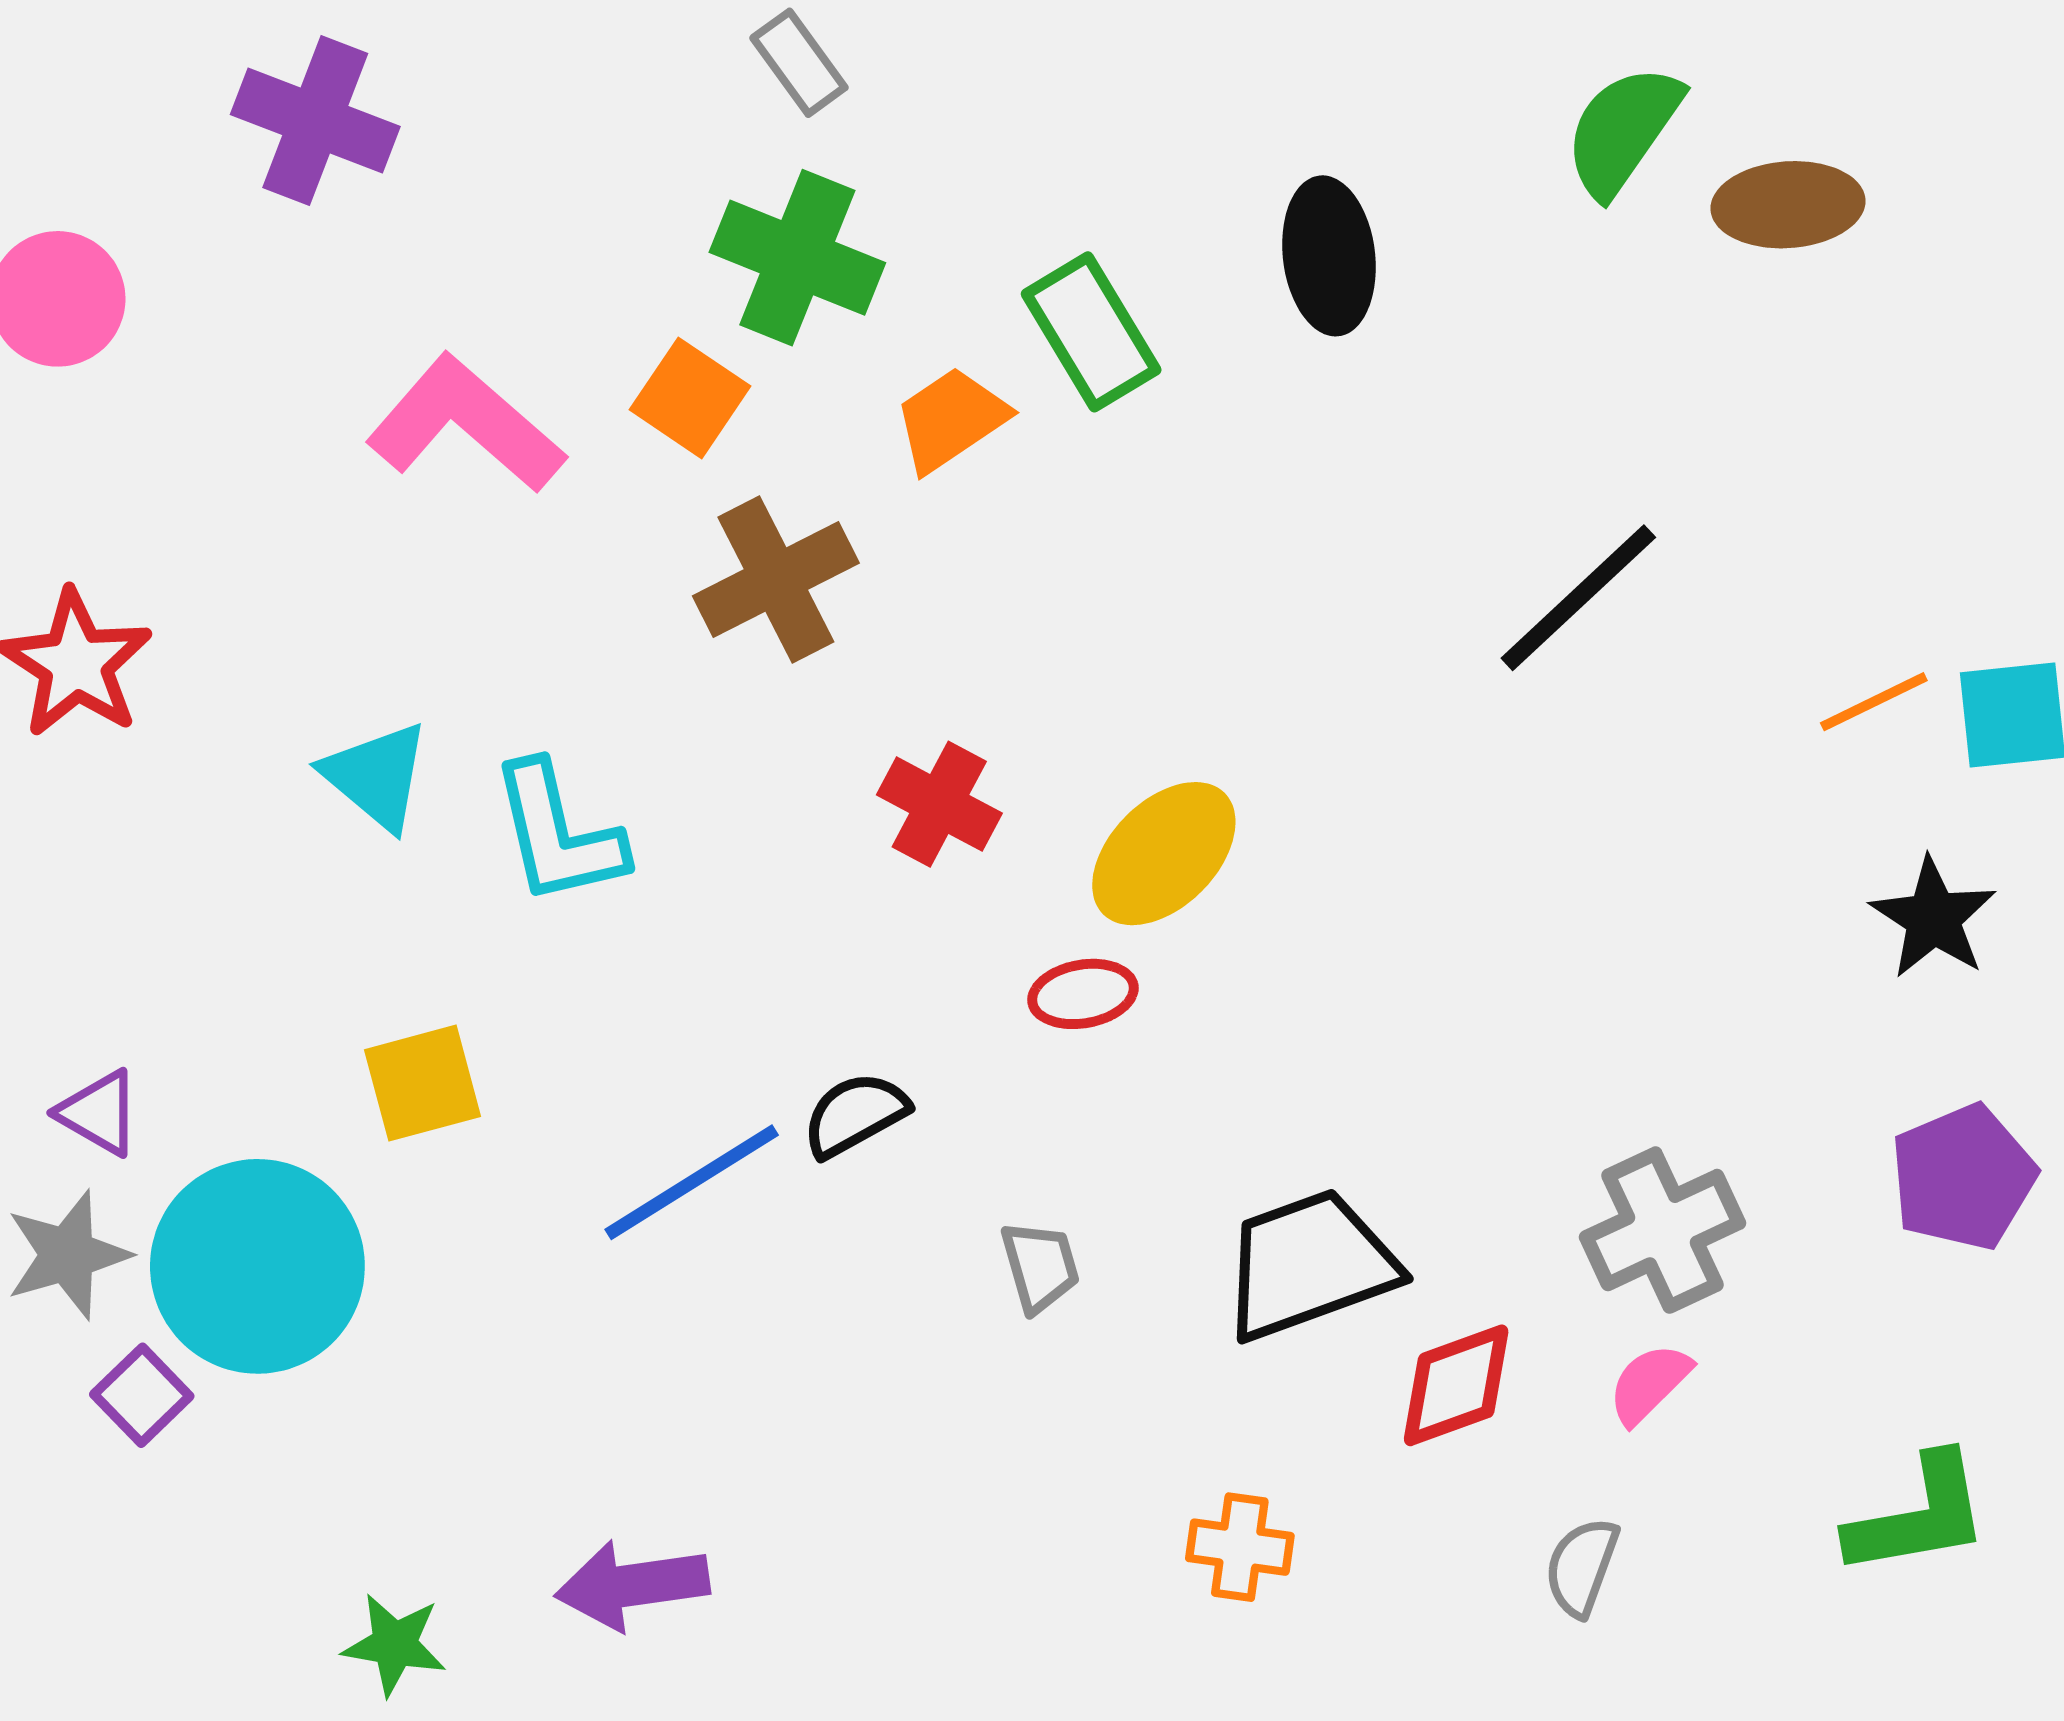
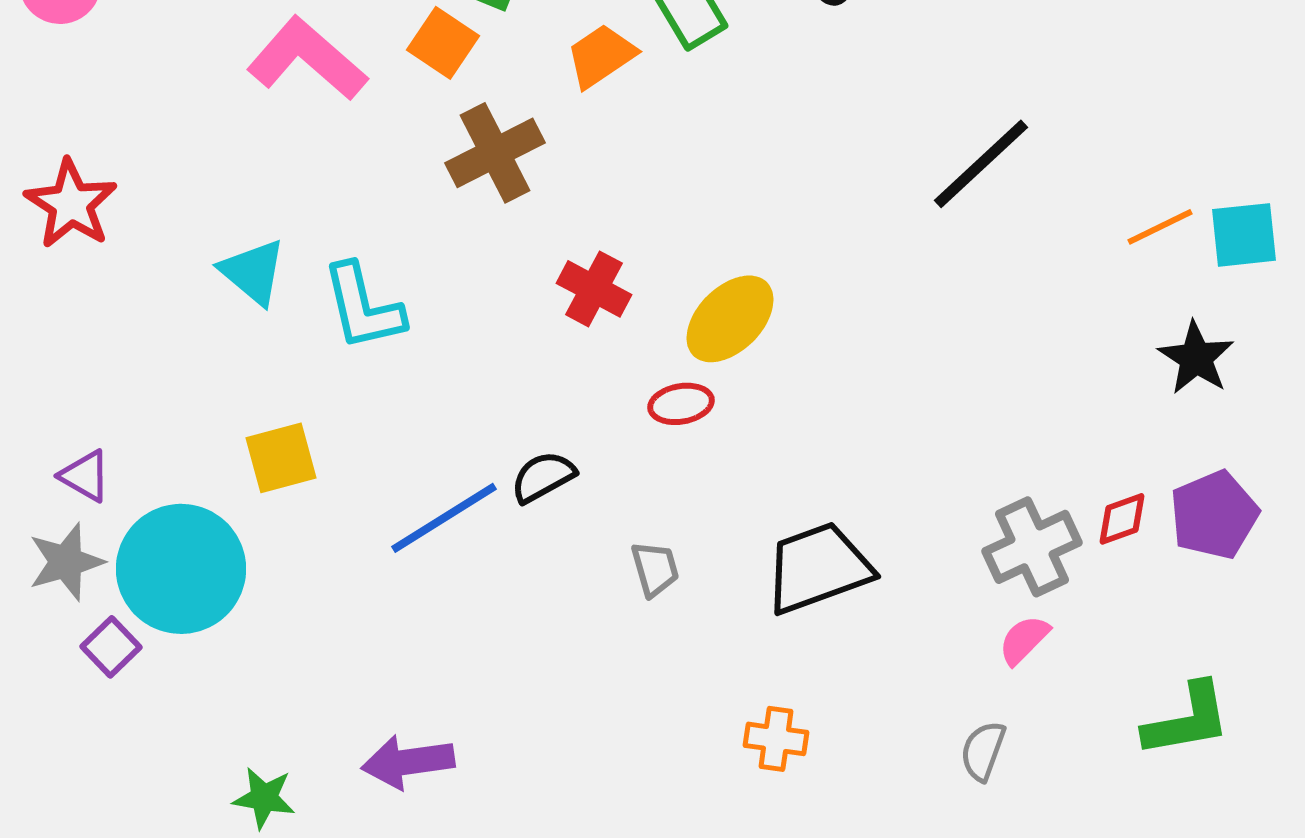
red diamond: (1456, 1385) -> (1122, 519), moved, size x0.7

